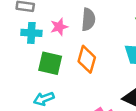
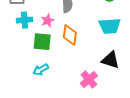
pink star: (59, 27) -> (48, 20), moved

